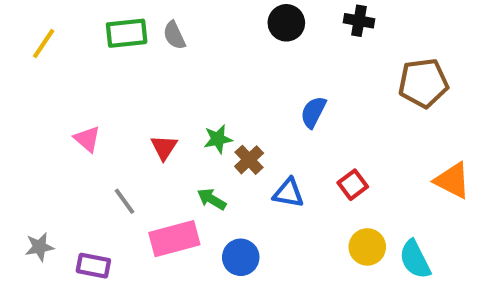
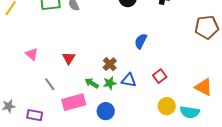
brown pentagon: (423, 83) -> (207, 27), moved
green star: (218, 139) -> (110, 83), moved
orange triangle: (452, 181) -> (204, 87), moved
cyan semicircle: (415, 259) -> (190, 112), turned -54

